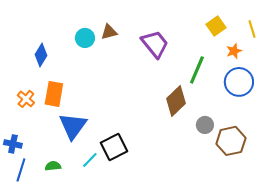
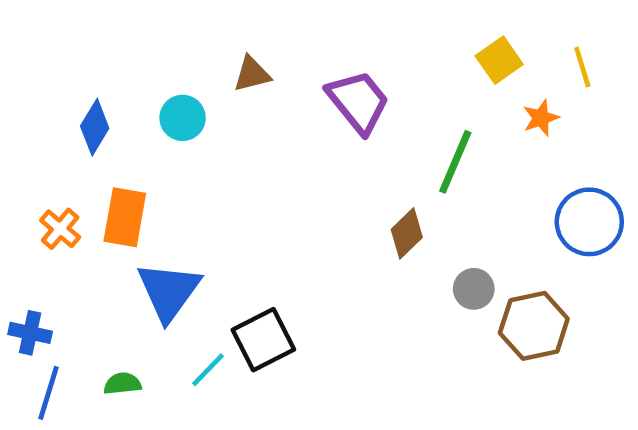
cyan circle: (85, 38) -> (183, 118), moved
blue circle: (239, 82) -> (589, 222), moved
brown diamond: (176, 101) -> (407, 233), size x0.7

